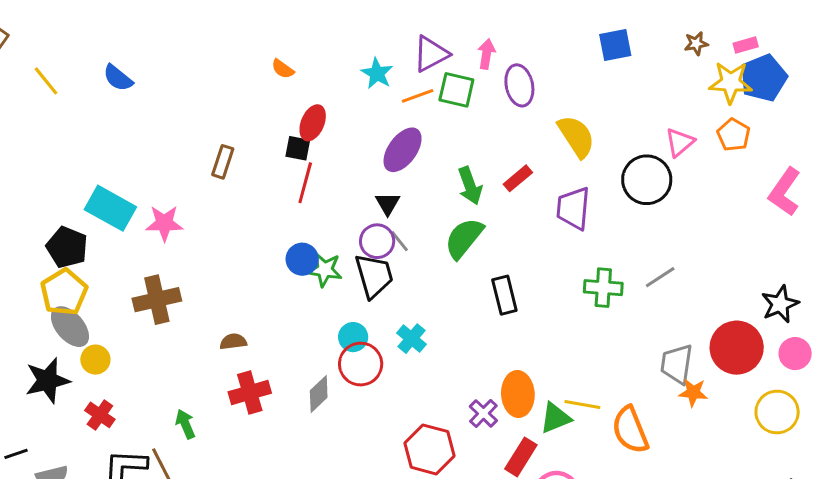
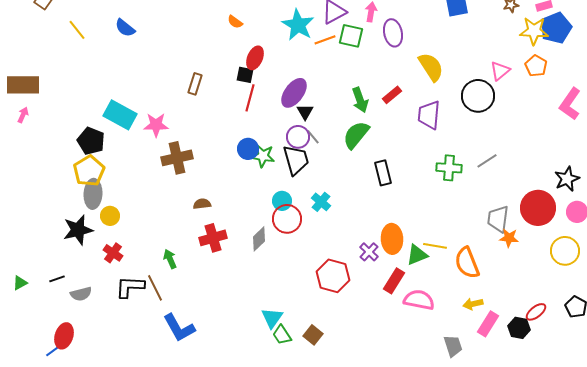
cyan star: (377, 73) -> (298, 25), size x1.5
purple ellipse: (403, 150) -> (294, 93), moved
brown cross: (157, 300) -> (177, 158), moved
gray ellipse: (70, 327) -> (93, 194), turned 44

